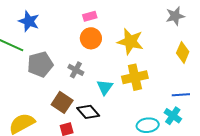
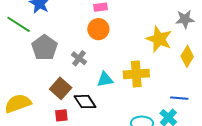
yellow star: (130, 41) -> (159, 39), moved
gray pentagon: (40, 64) -> (44, 48), turned -30
cyan triangle: (105, 87) -> (105, 80), turned 36

